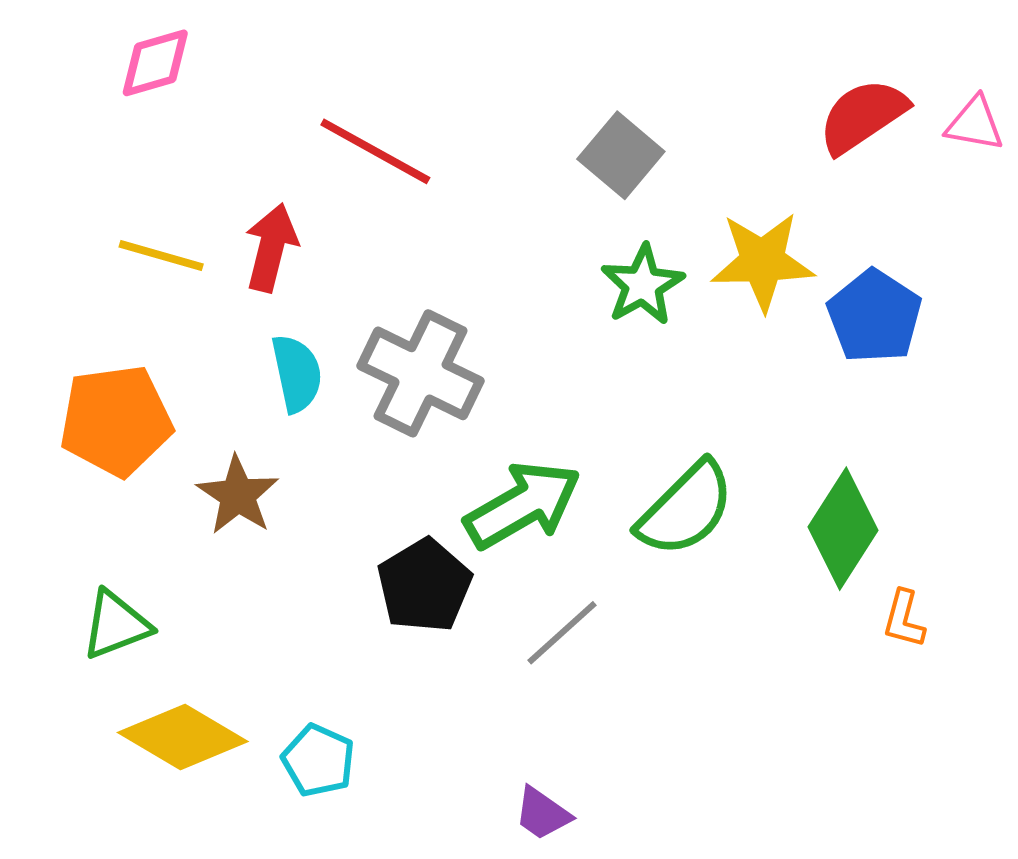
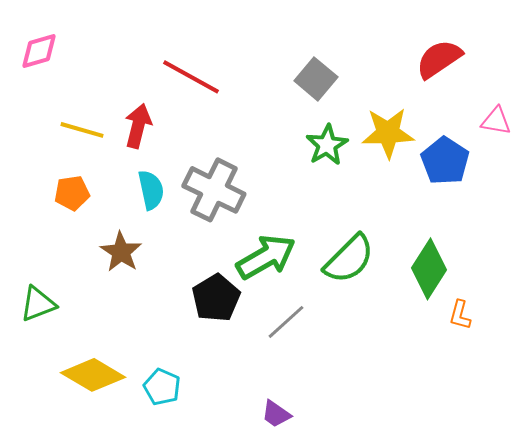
pink diamond: (155, 63) -> (39, 51), moved
pink triangle: (975, 124) -> (496, 121), moved
orange pentagon: (116, 421) -> (72, 193), moved, size x0.6
green triangle: (116, 625) -> (38, 304), moved

